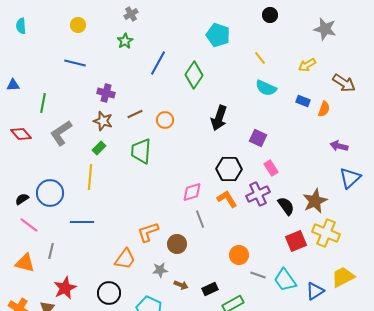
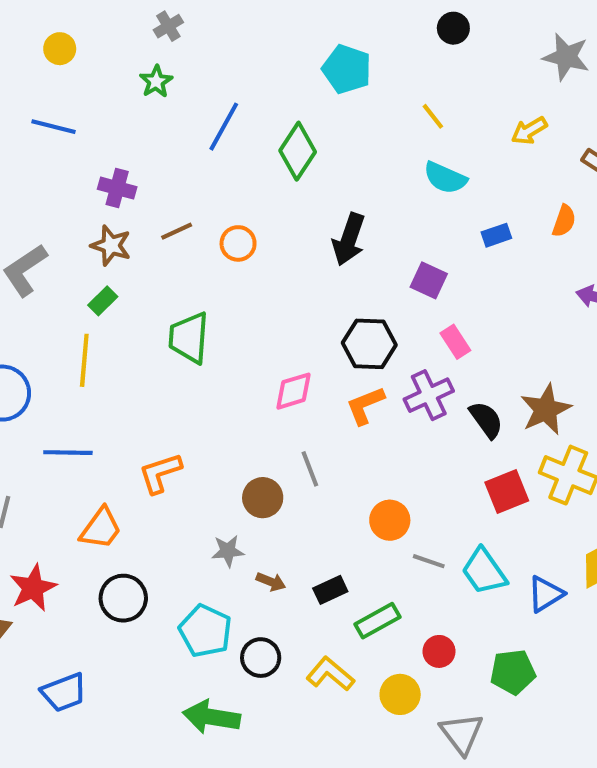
blue rectangle: (303, 101) -> (496, 235), moved, turned -40
green trapezoid: (141, 151) -> (189, 338), moved
orange L-shape: (227, 199) -> (365, 405), turned -80
gray line: (200, 219) -> (310, 469), moved
orange L-shape: (148, 232) -> (160, 473), moved
orange trapezoid: (125, 259) -> (101, 528), moved

